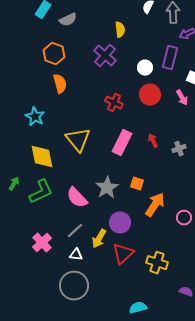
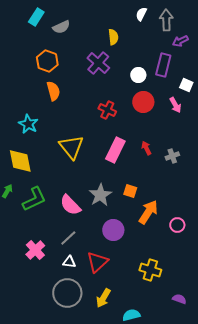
yellow diamond: (42, 157) -> (20, 161), moved
yellow arrow: (99, 239) -> (103, 298), moved
red triangle: (123, 254) -> (97, 262), moved

